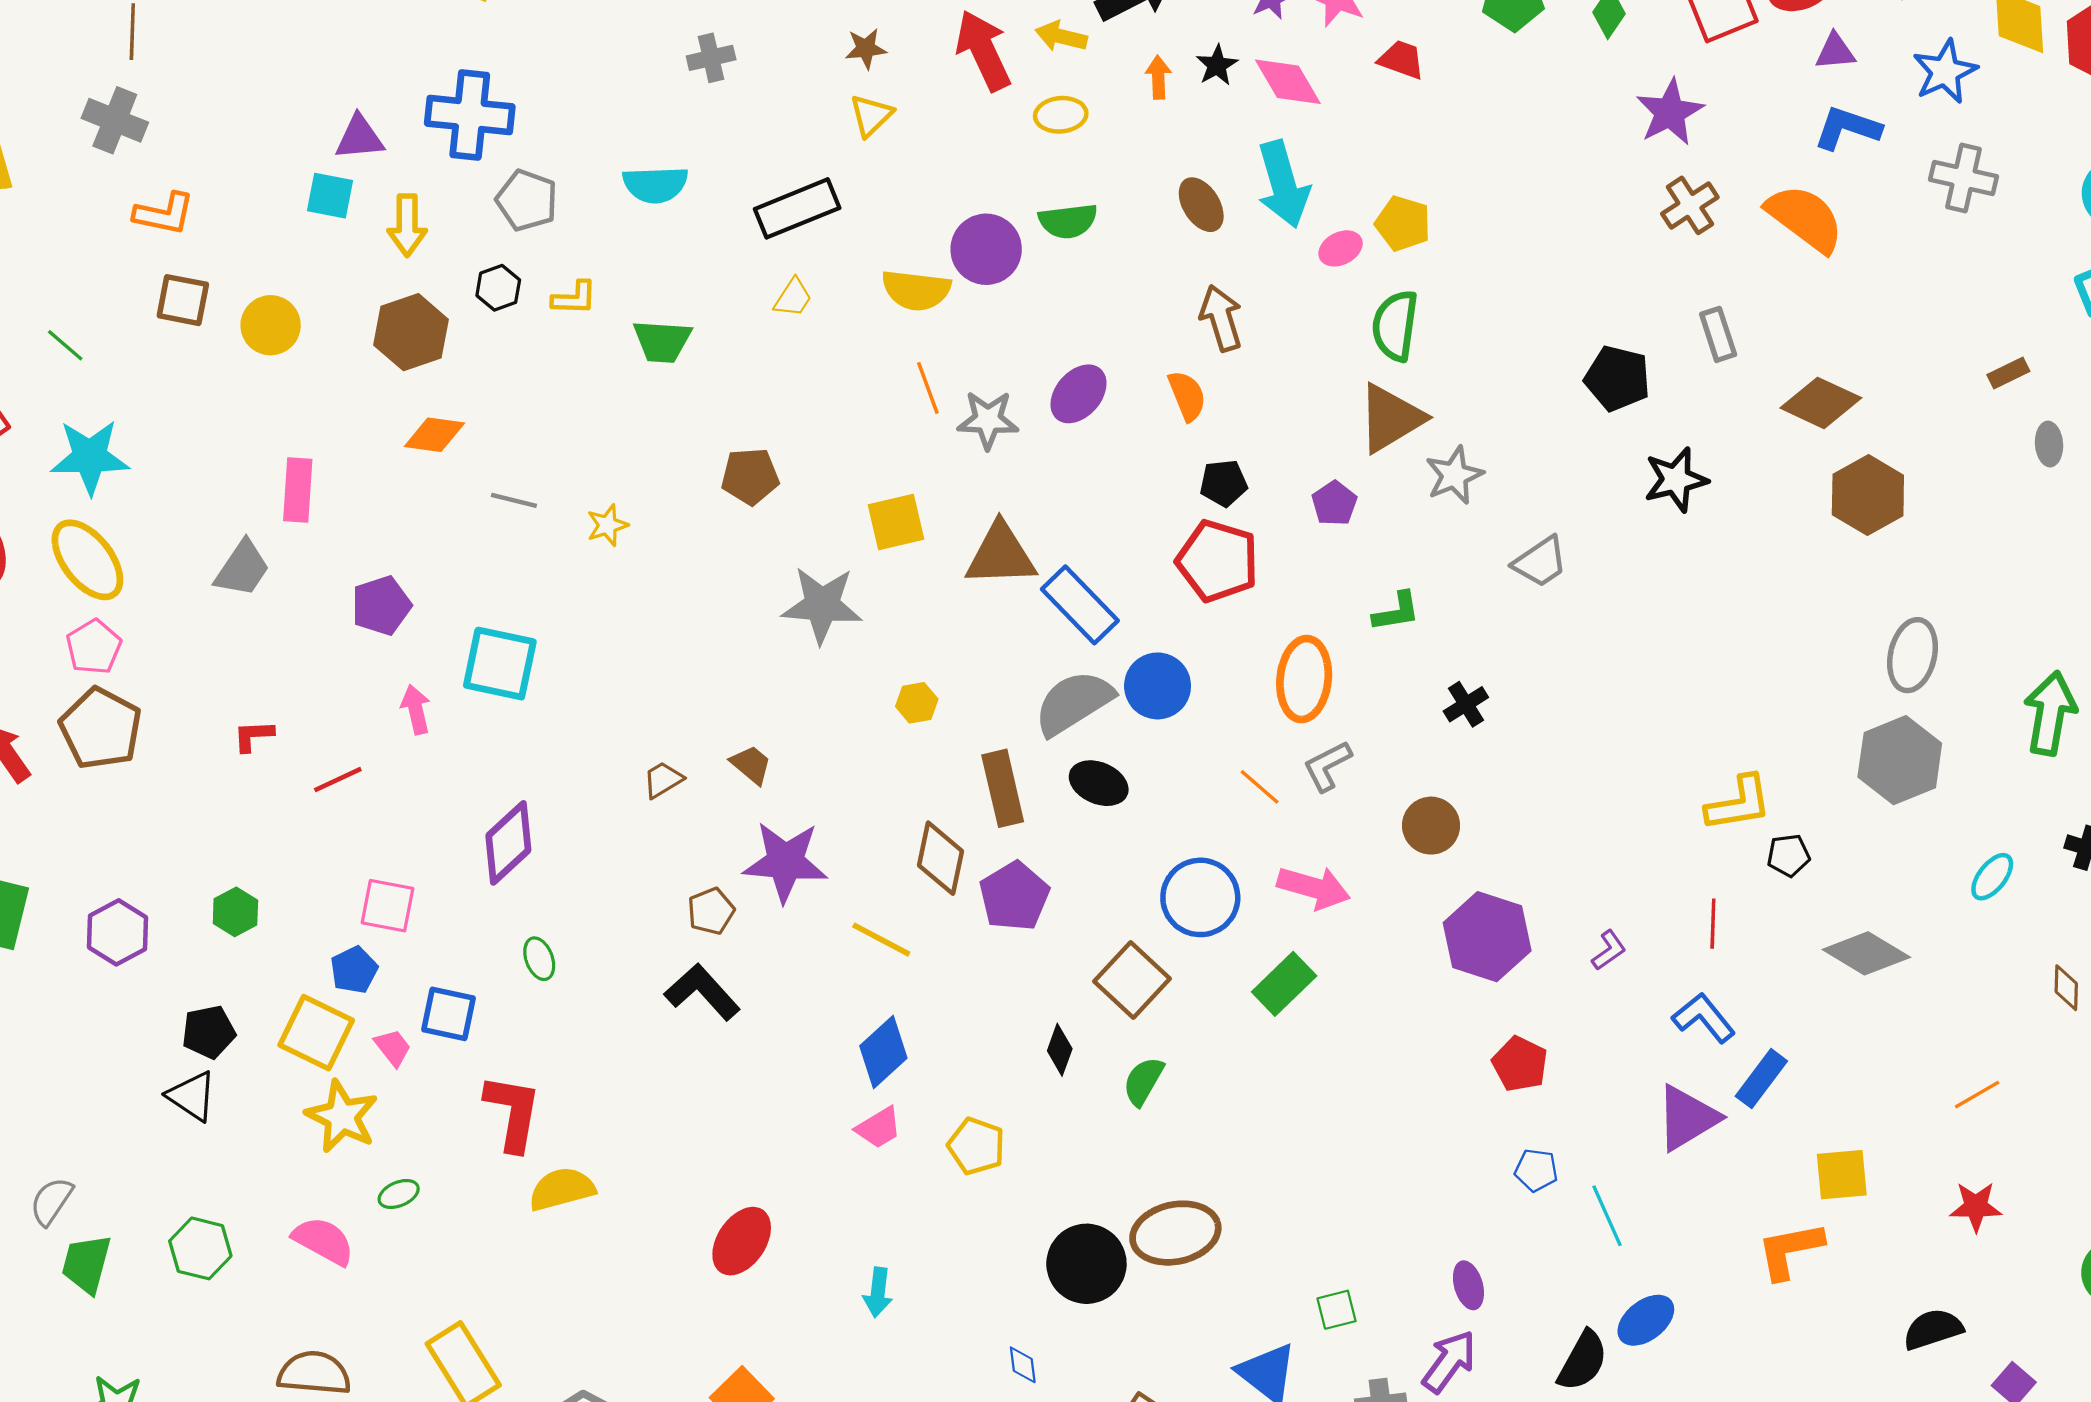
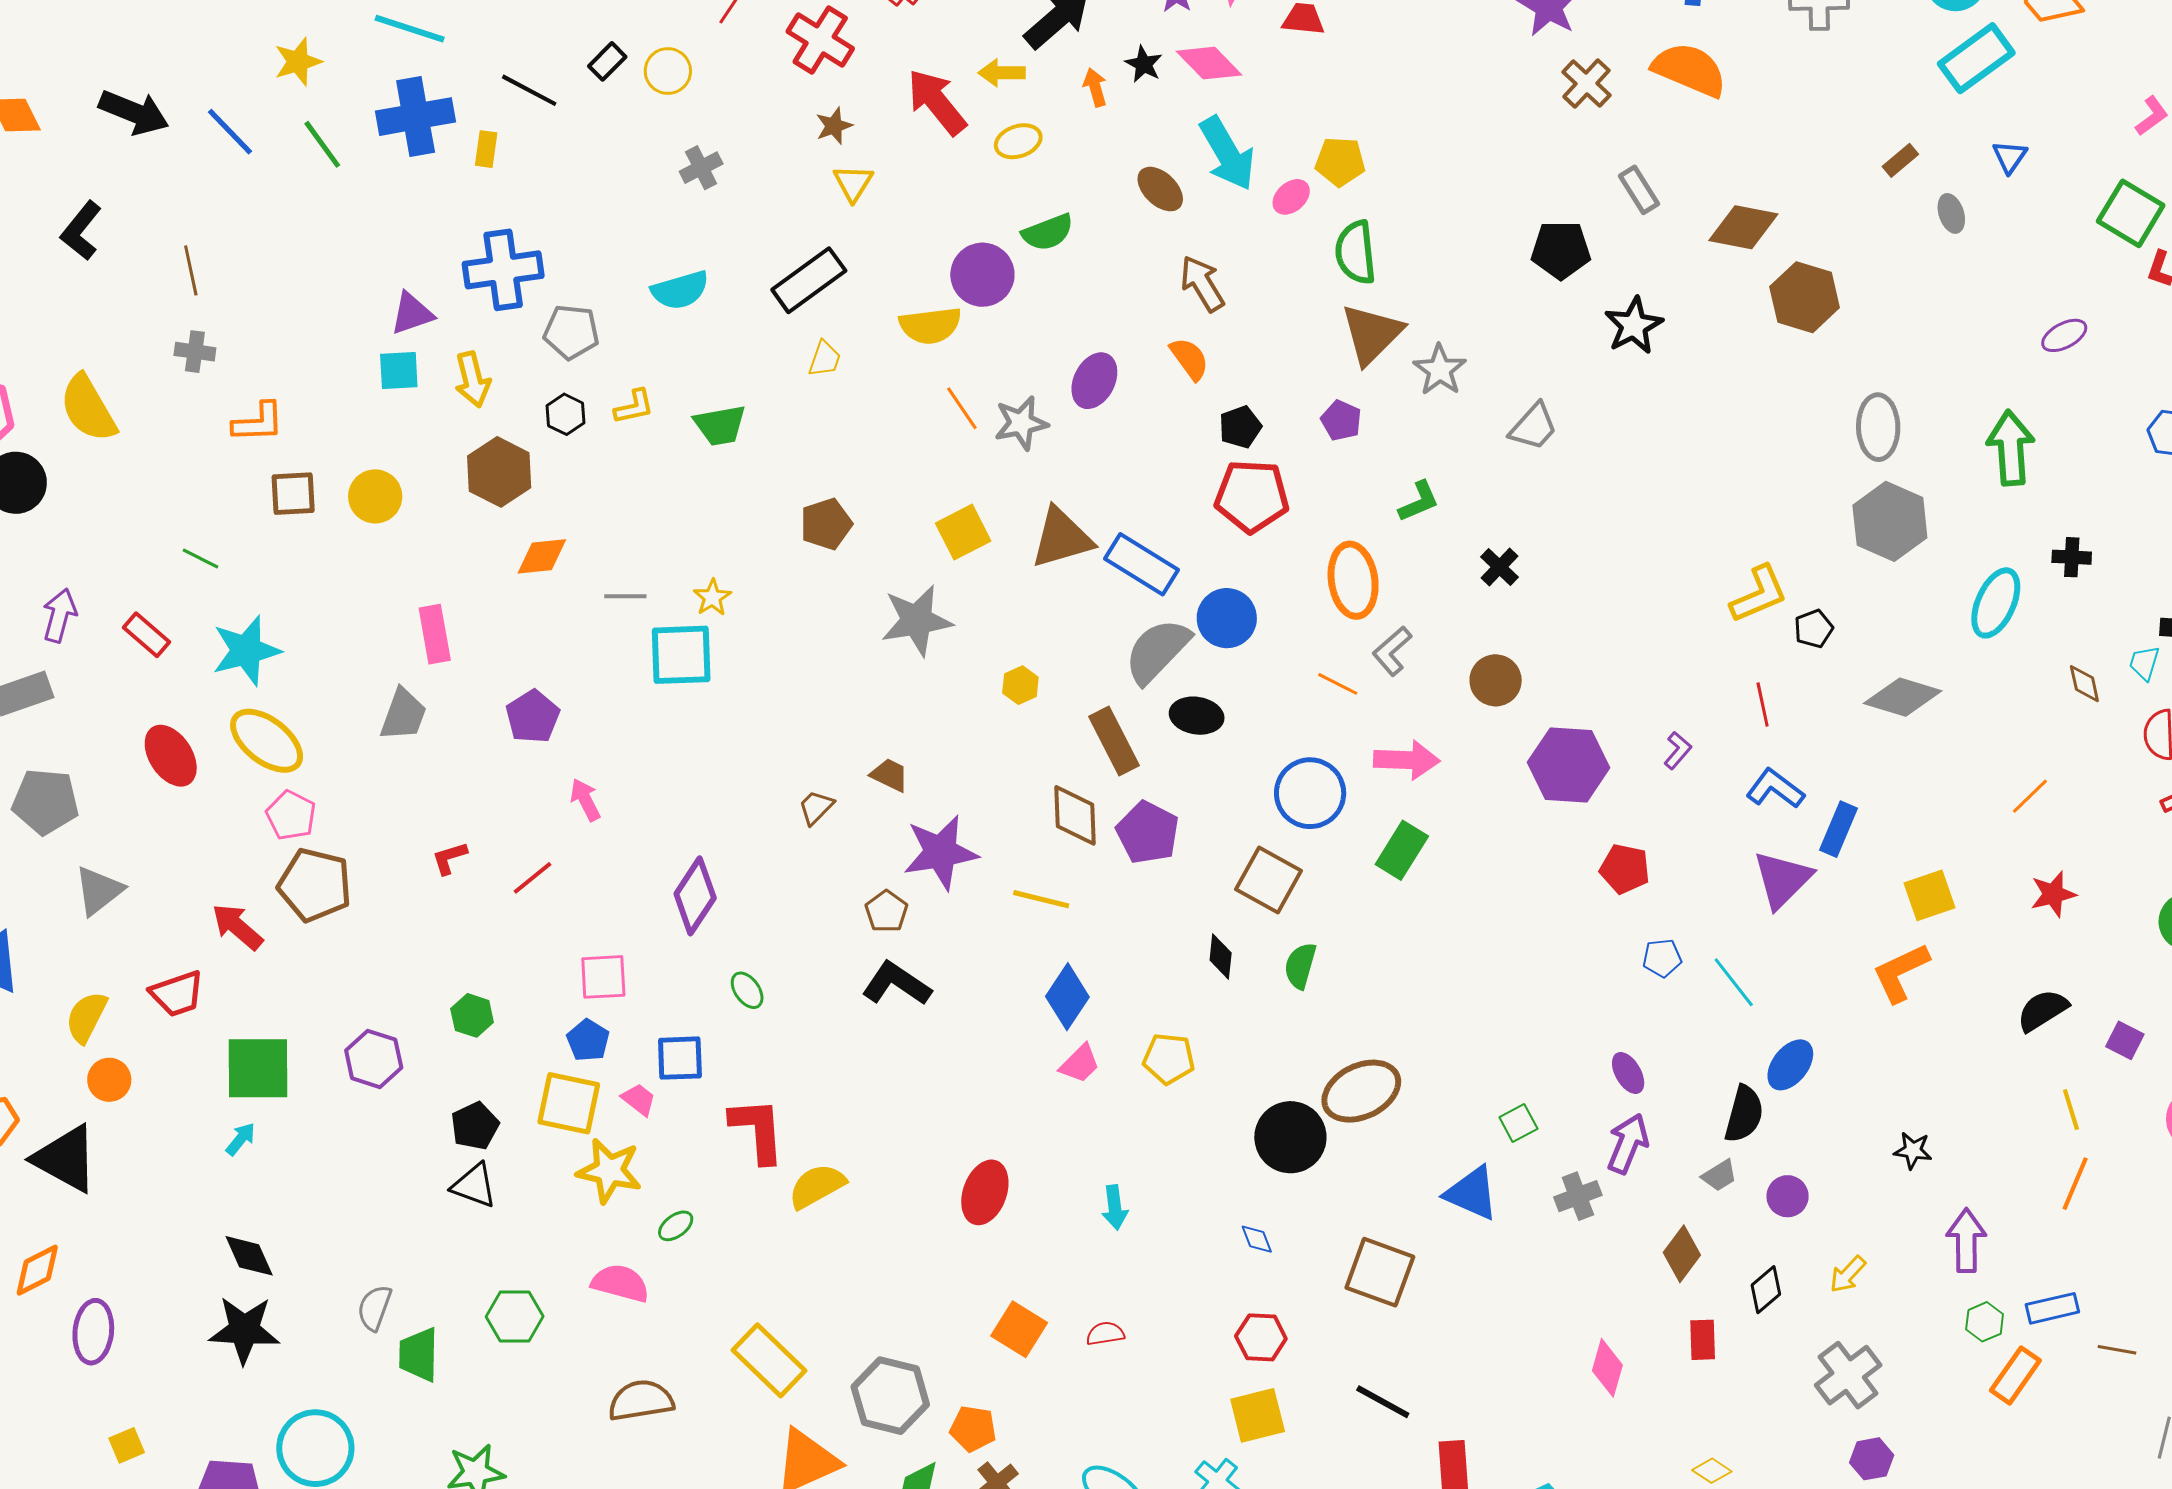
gray cross: (115, 120) -> (195, 352), size x0.7
cyan square: (500, 664) -> (681, 655), moved
cyan ellipse: (1992, 877) -> (1996, 603), size x1.5

